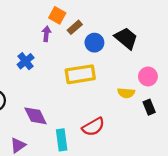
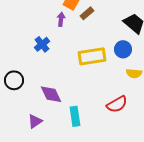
blue circle: (94, 43) -> (123, 49), moved
red semicircle: (93, 127) -> (117, 104), moved

